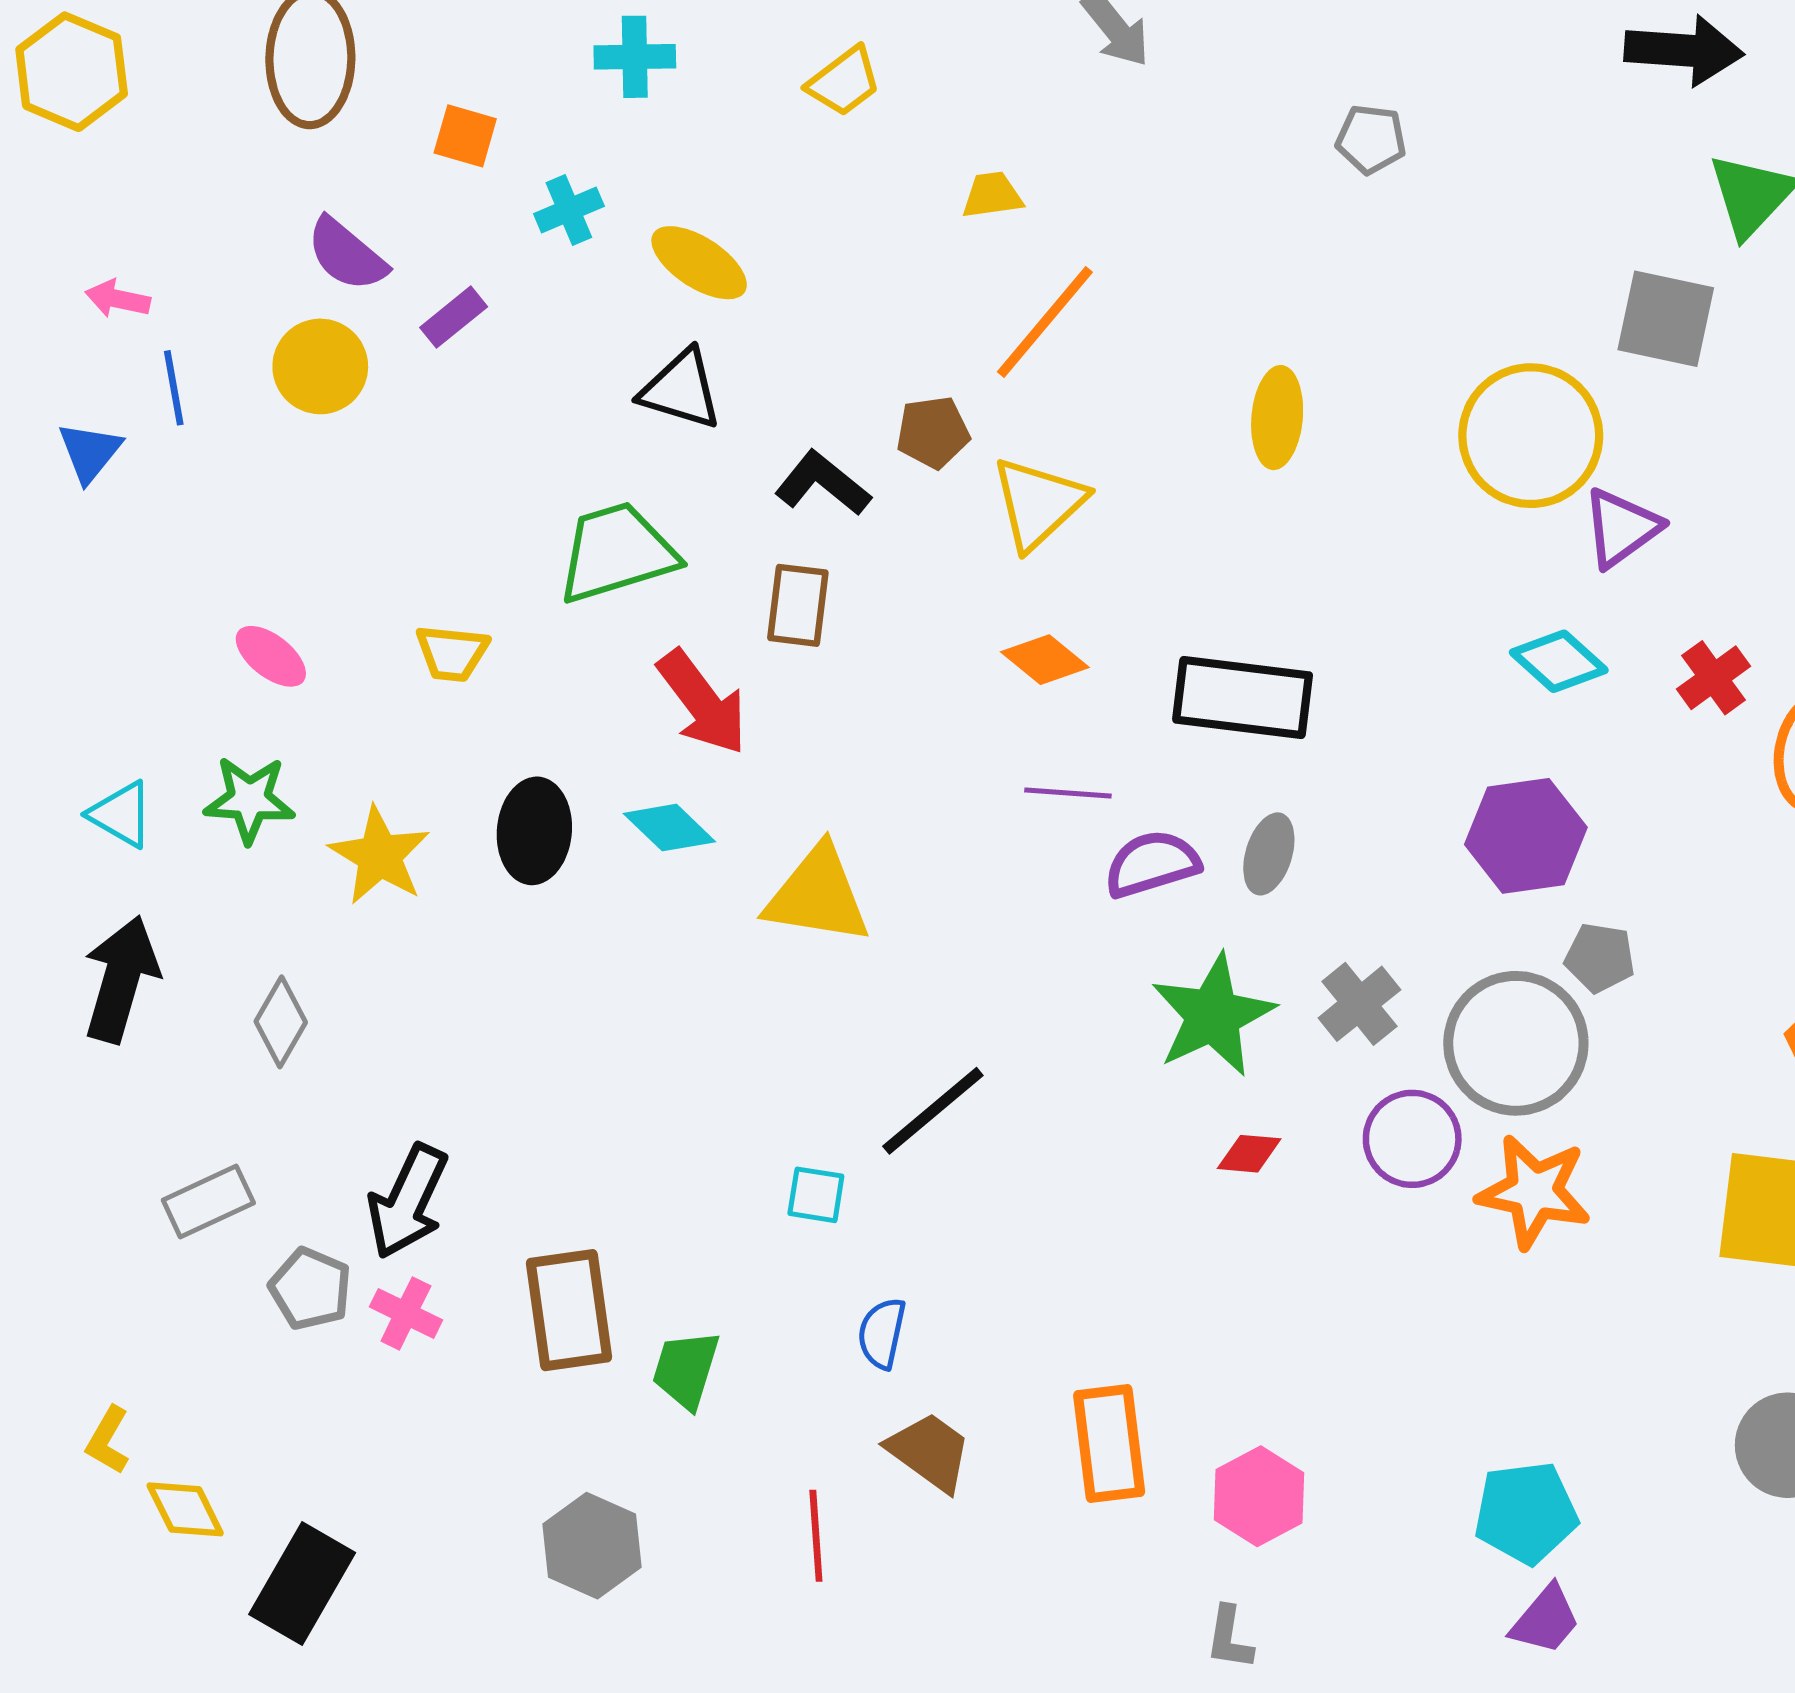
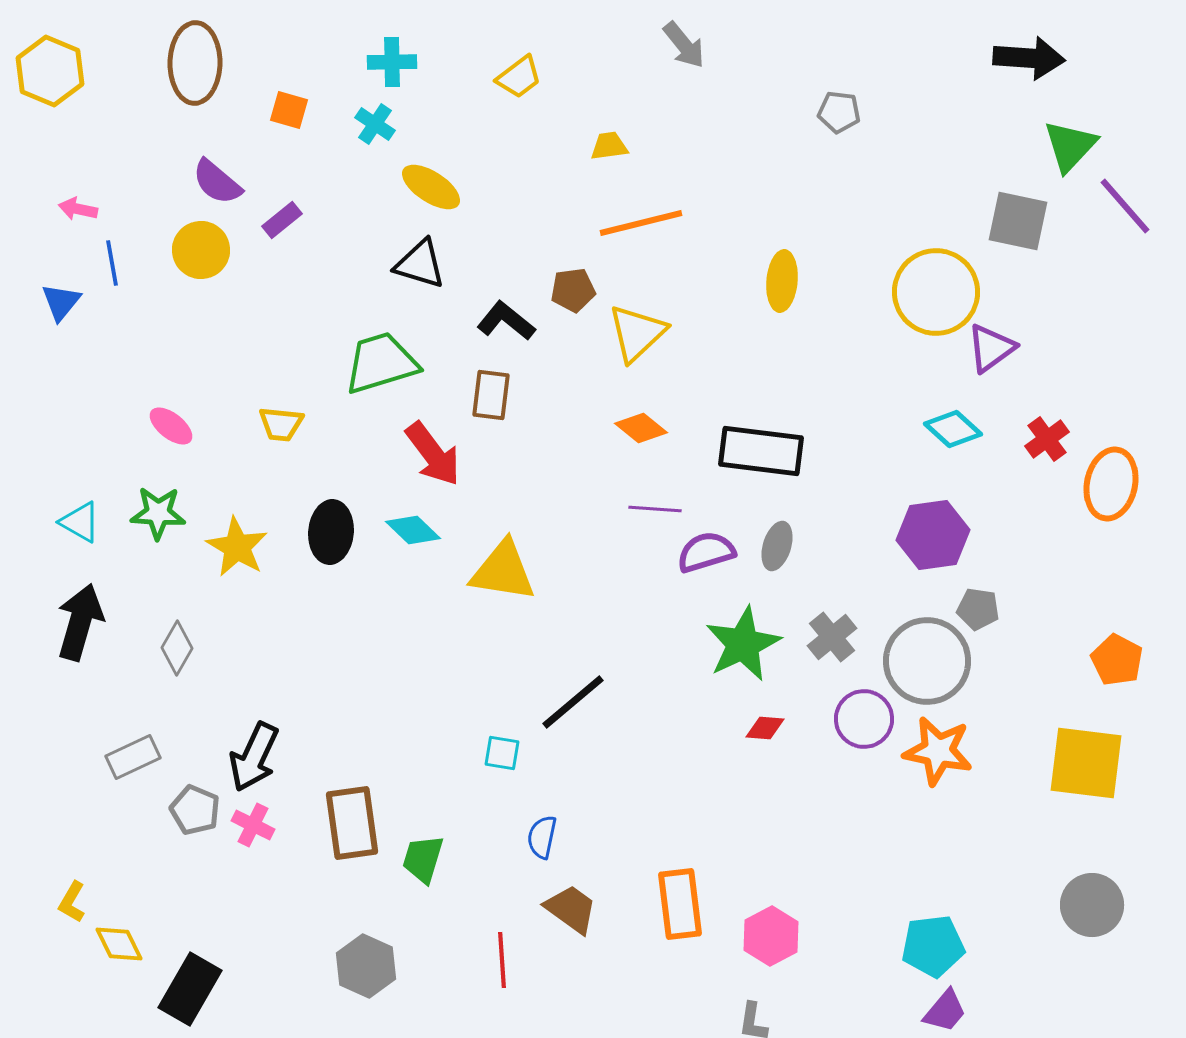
cyan cross: (569, 210) -> (375, 124), moved, turned -33
orange line: (1045, 322) -> (641, 223), turned 36

